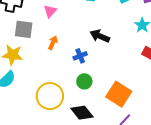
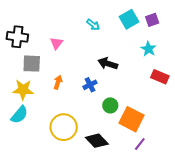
orange arrow: (53, 43) -> (58, 82), moved
green circle: (84, 81) -> (110, 105), moved

